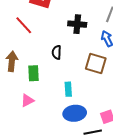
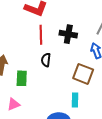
red line: (24, 25) -> (41, 35), moved, turned 36
cyan rectangle: (68, 89) -> (75, 100), moved

